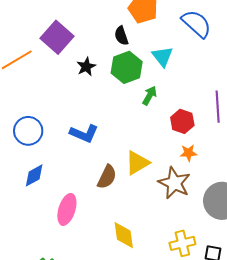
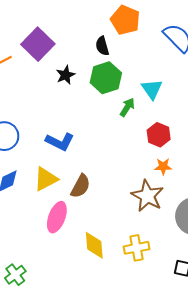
cyan triangle: (163, 56) -> (152, 89), moved
yellow triangle: (137, 163) -> (46, 179), moved
pink ellipse: (67, 209) -> (57, 217), moved
yellow cross: (182, 243) -> (137, 248), moved

